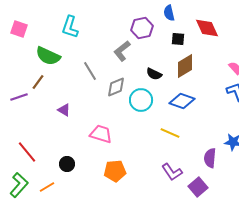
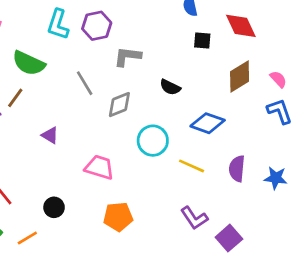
purple hexagon: (142, 28) -> (97, 26), moved
gray L-shape: (122, 51) -> (127, 56), turned 45
brown diamond: (185, 66) -> (240, 77), moved
cyan circle: (141, 100) -> (153, 141), moved
purple semicircle: (210, 158) -> (237, 169), moved

